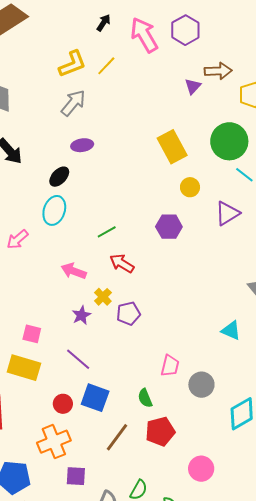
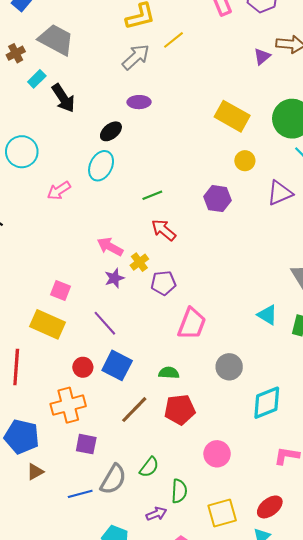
yellow line: (106, 66) -> (174, 40), moved
yellow rectangle: (172, 147) -> (232, 116), turned -40
pink arrow: (74, 271) -> (110, 247), moved
pink trapezoid: (170, 366) -> (192, 324), moved, size x1.4
green semicircle: (145, 398) -> (169, 373), turned 108

